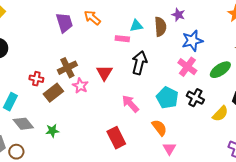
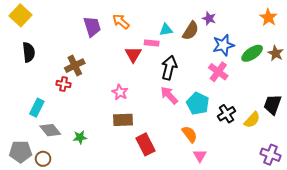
brown semicircle: (160, 27) -> (191, 31), turned 36
brown cross: (67, 68) -> (75, 66), moved
green ellipse: (220, 70) -> (252, 53), moved
red triangle: (104, 73) -> (133, 54), moved
pink star: (80, 86) -> (120, 92), moved
brown rectangle: (53, 93) -> (123, 120), moved, turned 36
black cross: (195, 98) -> (226, 114), moved, turned 30
pink arrow: (130, 104) -> (169, 95), moved

